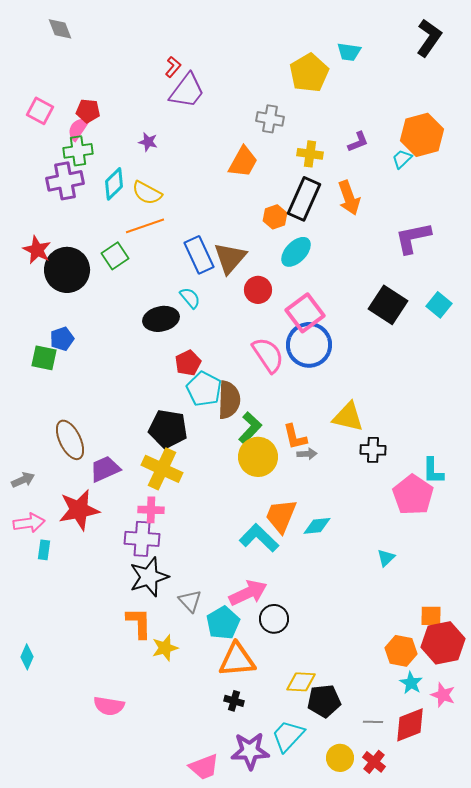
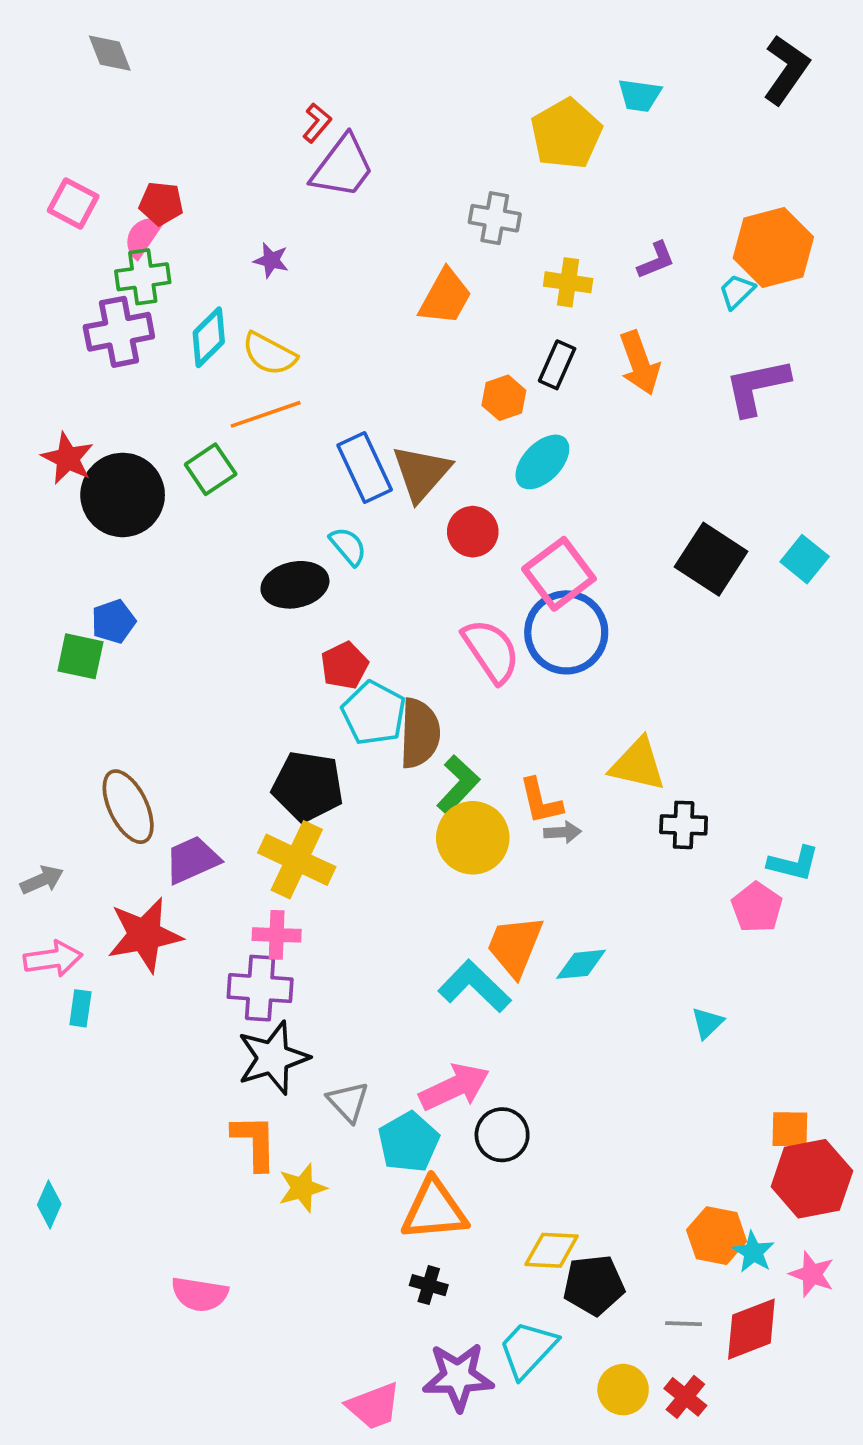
black rectangle: (304, 199) -> (557, 365), size x0.6
purple L-shape: (413, 238) -> (757, 387), moved
cyan L-shape: (433, 471) -> (794, 863), turned -76
pink pentagon: (413, 495) -> (757, 907), size x0.7
orange hexagon: (401, 651) -> (717, 1236), moved

